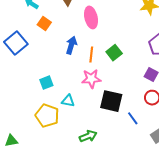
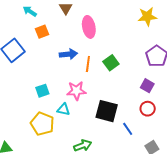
orange square: (44, 23) -> (42, 32), turned 32
blue arrow: (71, 45) -> (68, 54), turned 66
pink star: (91, 79) -> (76, 91), moved

